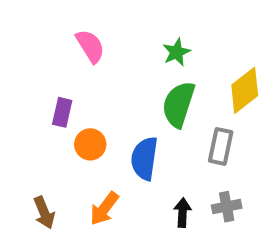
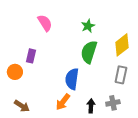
orange circle: (90, 144) -> (15, 72), moved
gray rectangle: (221, 146) -> (121, 75), moved
orange arrow: (104, 209) -> (63, 102), moved
brown arrow: (44, 213) -> (22, 106), turned -35

